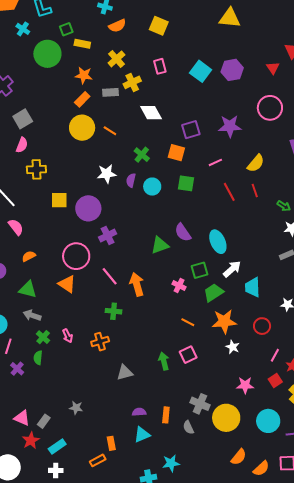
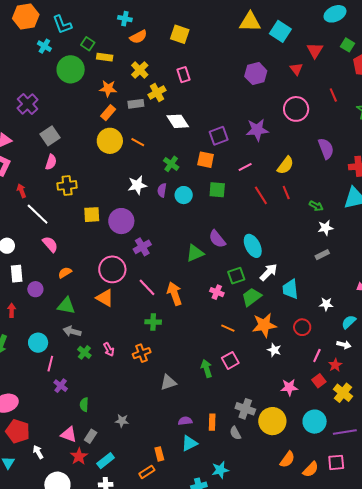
green square: (66, 29) -> (88, 44), turned -32
cyan square: (201, 71) -> (280, 31), moved
green semicircle: (38, 358) -> (84, 405), moved

